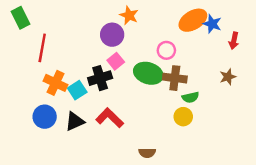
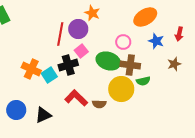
blue star: (212, 24) -> (156, 41), moved
red line: (42, 48) -> (60, 34), moved
blue circle: (45, 117) -> (16, 110), moved
yellow circle: (183, 117) -> (121, 89), moved, size x1.6
black triangle: (75, 121) -> (43, 115), moved
brown semicircle: (147, 153) -> (99, 104), moved

